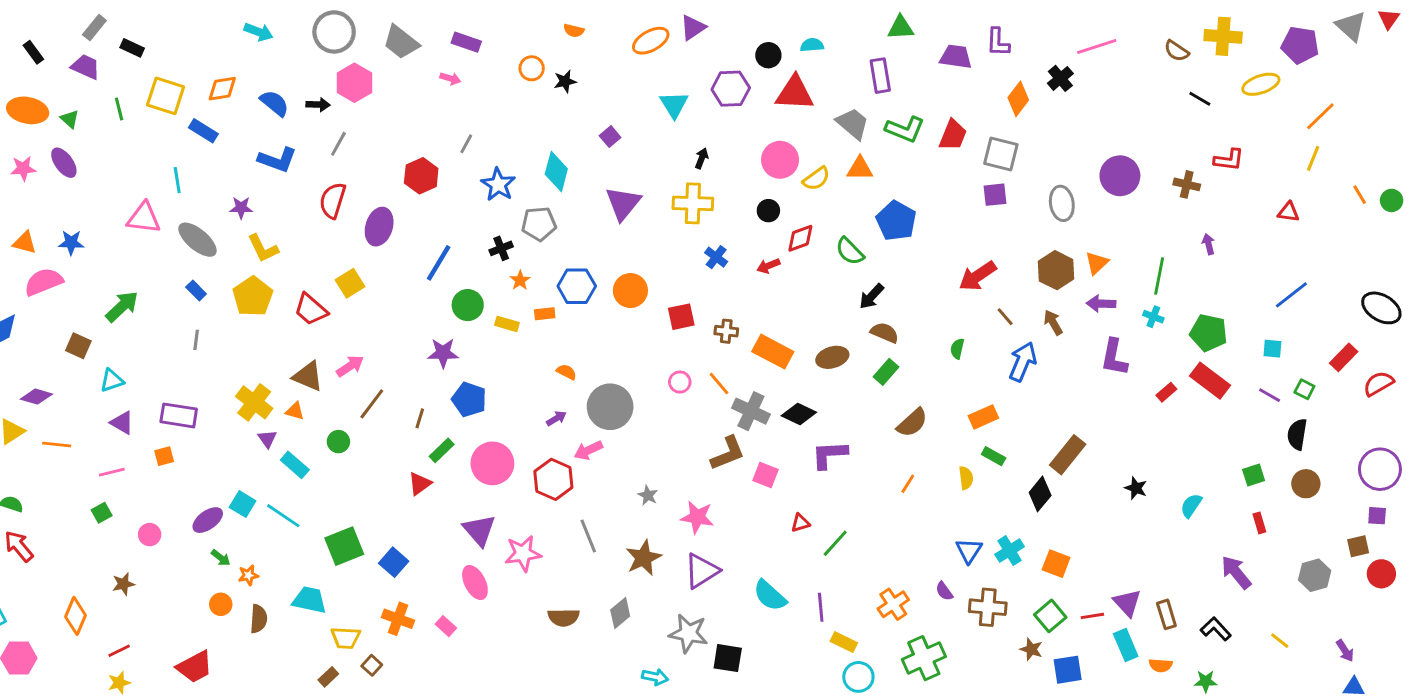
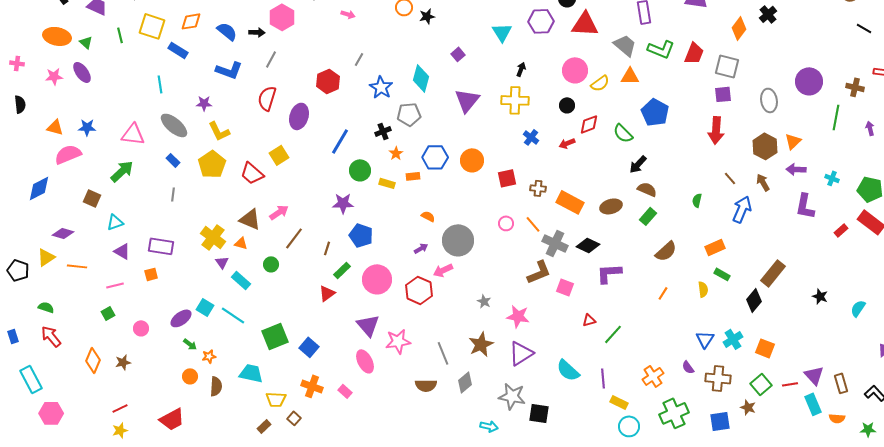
pink triangle: (144, 218) -> (133, 134), moved
red arrow: (978, 276) -> (716, 130), moved, turned -52
green line: (1159, 276) -> (836, 117), moved
gray line: (588, 536) -> (443, 353), moved
orange diamond: (76, 616) -> (93, 360), moved
blue square: (1068, 670) -> (720, 421), moved

